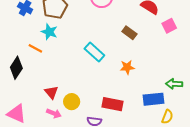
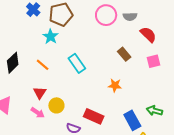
pink square: (169, 26) -> (154, 61), moved
orange line: (35, 48) -> (43, 65), moved
cyan rectangle: (94, 52) -> (77, 63), moved
blue rectangle: (153, 99) -> (132, 120), turned 54

